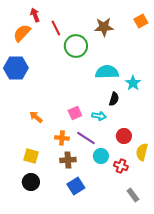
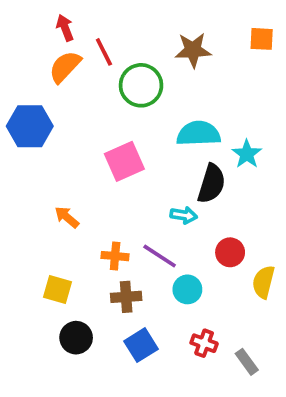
orange square: (141, 21) -> (262, 39), turned 32
orange semicircle: (22, 33) -> (65, 67), moved
black semicircle: (114, 99) -> (212, 184), size x1.5
pink square: (75, 113) -> (124, 161), moved, size x1.5
red cross: (121, 166) -> (204, 343), moved
black circle: (31, 182) -> (76, 338), moved

